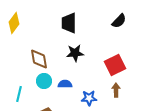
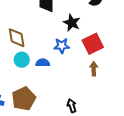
black star: (75, 53) -> (72, 23), moved, turned 30
blue star: (89, 98) -> (62, 46), moved

